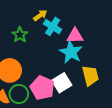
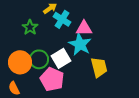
white square: (62, 83) -> (61, 58), moved
green circle: (19, 94) -> (39, 59), moved

